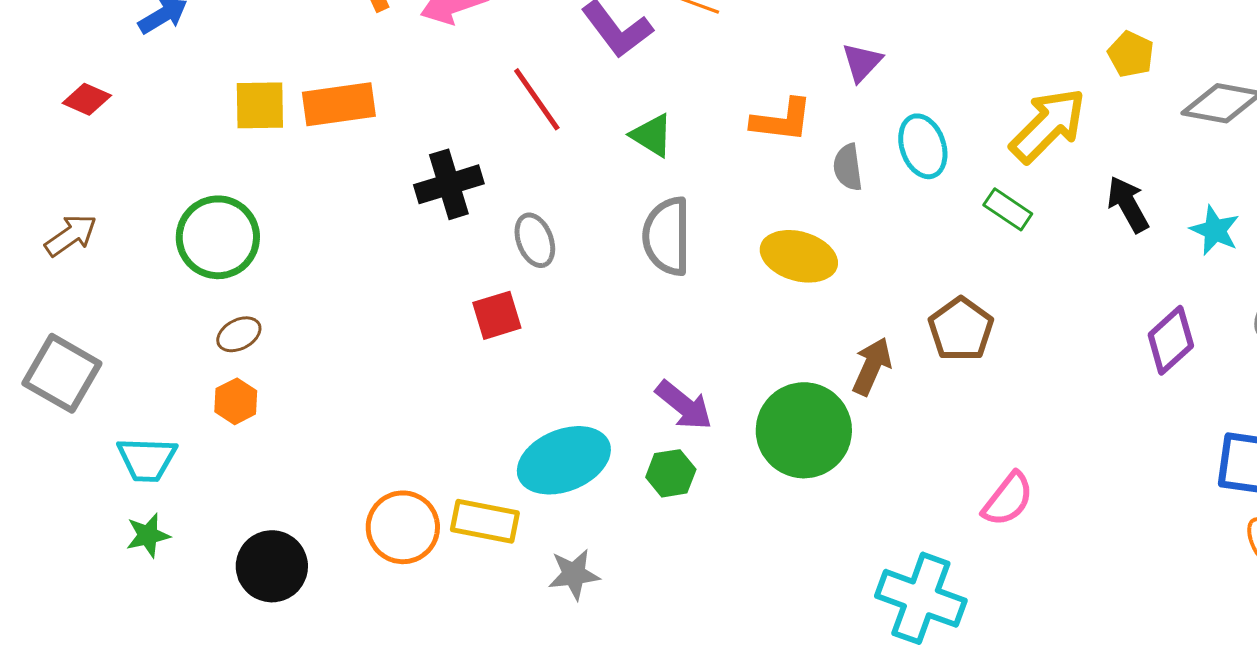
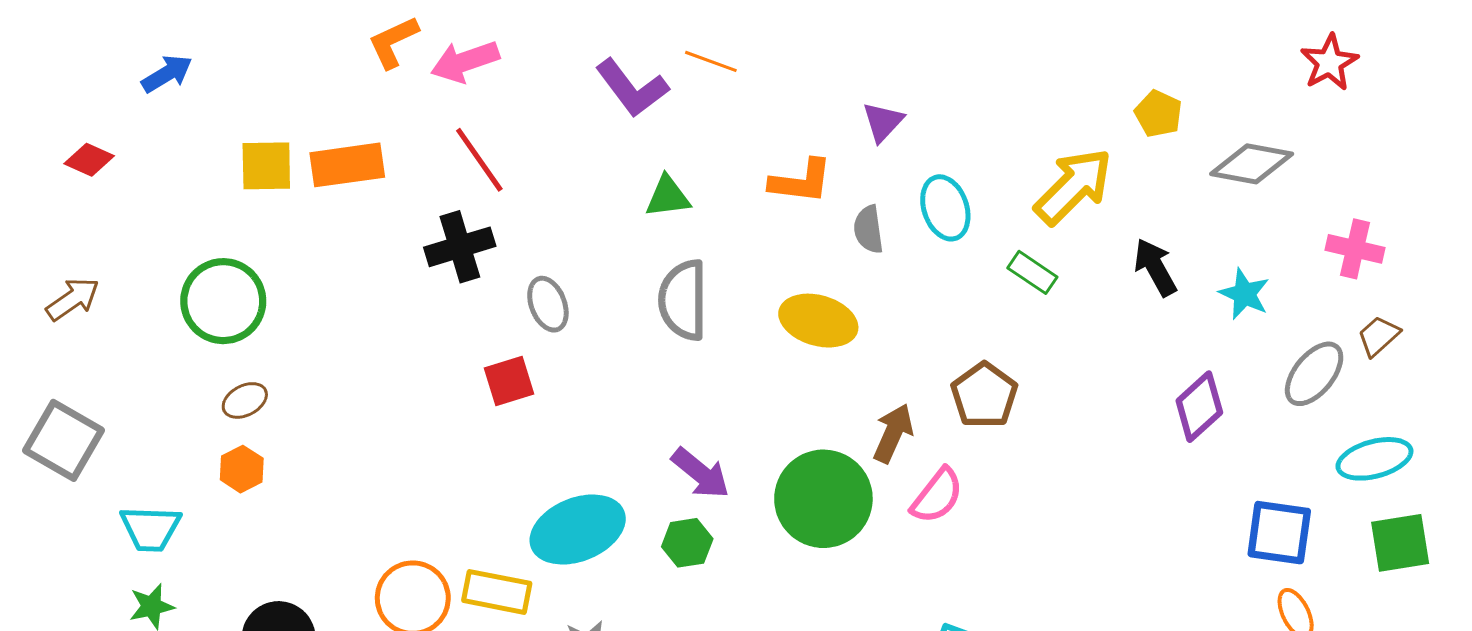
red line: (537, 99) -> (479, 160), moved
green triangle: (652, 135) -> (668, 197), turned -39
pink semicircle: (1008, 499) -> (937, 496), moved

